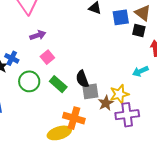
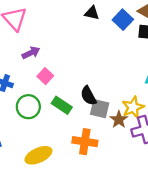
blue square: (121, 17) -> (123, 20), turned -30
gray square: (90, 91) -> (100, 109), turned 30
yellow ellipse: (59, 133) -> (38, 155), moved

